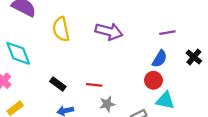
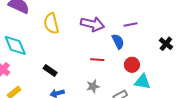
purple line: (167, 33) -> (131, 24), moved
blue semicircle: (160, 59) -> (118, 41), moved, turned -56
red line: (94, 85) -> (97, 60), moved

